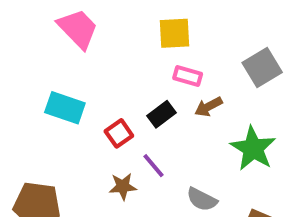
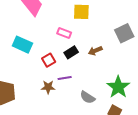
pink rectangle: (188, 76) -> (64, 33), moved
green star: (253, 148) -> (118, 87), moved
purple line: (153, 166) -> (65, 78), turned -64

